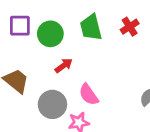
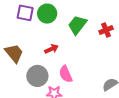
green trapezoid: (91, 27) -> (77, 25), turned 40
green circle: (50, 34) -> (47, 14), moved

